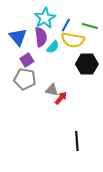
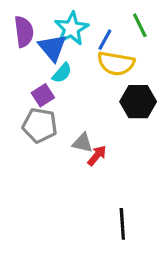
green line: (90, 26) -> (140, 25), moved, turned 49
blue triangle: (18, 37) -> (52, 48), moved
purple semicircle: (41, 37) -> (24, 32), moved
cyan semicircle: (53, 47) -> (62, 73), moved

